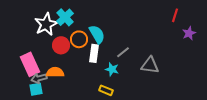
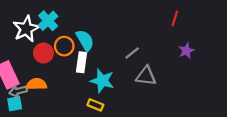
purple star: (189, 33) -> (186, 51), moved
gray line: (123, 52) -> (132, 53), moved
cyan star: (112, 69) -> (102, 81), size x1.5

